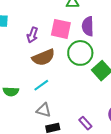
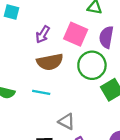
cyan line: (41, 85) -> (41, 92), turned 35
gray triangle: (44, 110) -> (67, 121), moved

